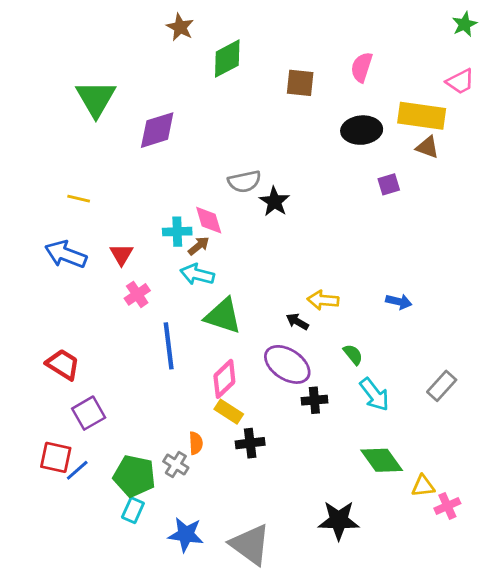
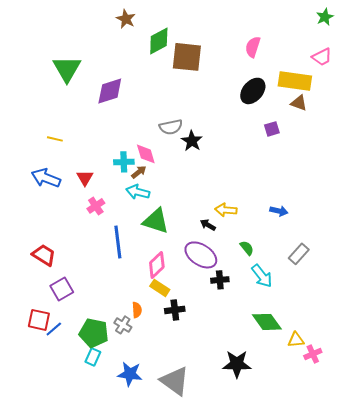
brown square: (300, 83) -> (187, 57), moved, size x1.5
black ellipse: (362, 130) -> (253, 91), turned -44
gray rectangle: (442, 386) -> (299, 254), moved

